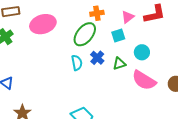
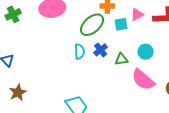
cyan square: (118, 35) -> (121, 24), moved

